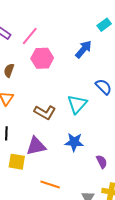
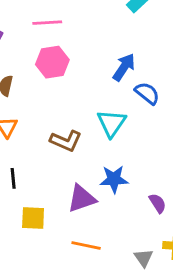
pink line: (30, 36) -> (47, 23), moved, turned 54
blue arrow: (83, 49) -> (124, 67), moved
purple triangle: (36, 146) -> (82, 199), moved

